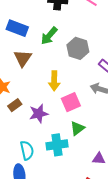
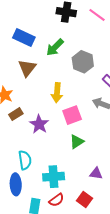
purple star: (39, 114) -> (39, 124), turned -30
cyan cross: (57, 145) -> (54, 177), moved

